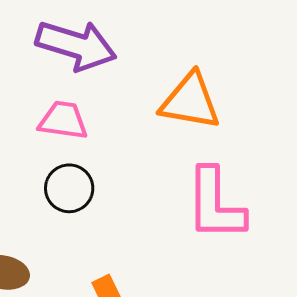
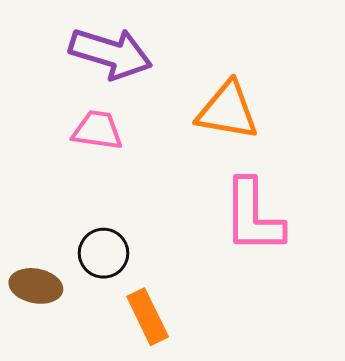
black circle: (69, 188) -> (104, 253), moved

